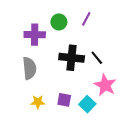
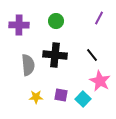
purple line: (86, 19) -> (99, 18), moved
purple cross: (35, 35) -> (19, 25), moved
black cross: (72, 58) -> (55, 55), moved

